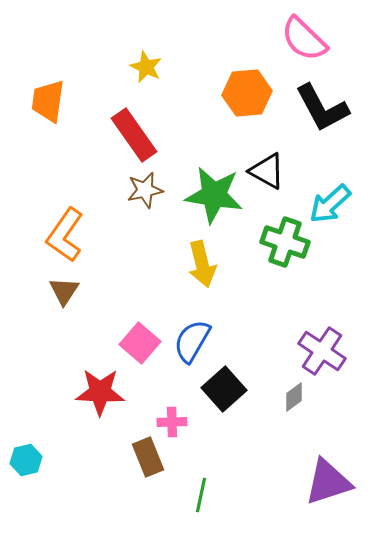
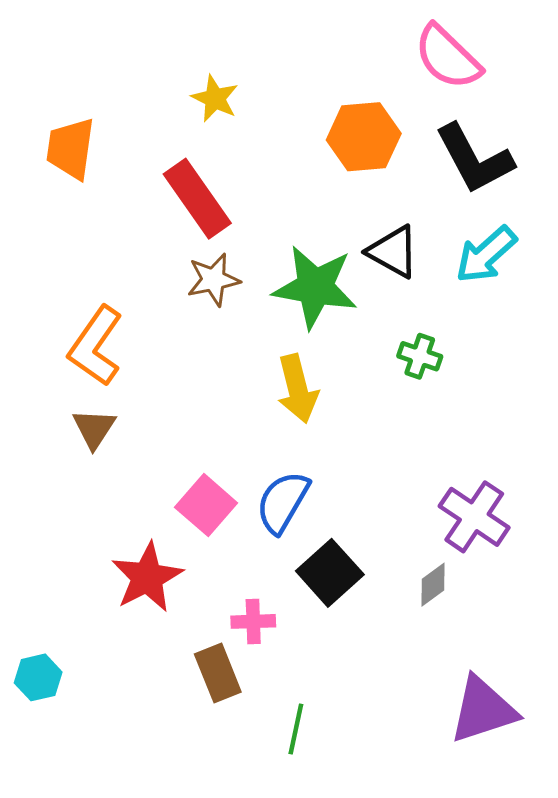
cyan arrow: (330, 204) -> (486, 255), moved
green cross: (285, 242) -> (420, 356), size x0.6
red star: (100, 392) -> (147, 577), turned -30

